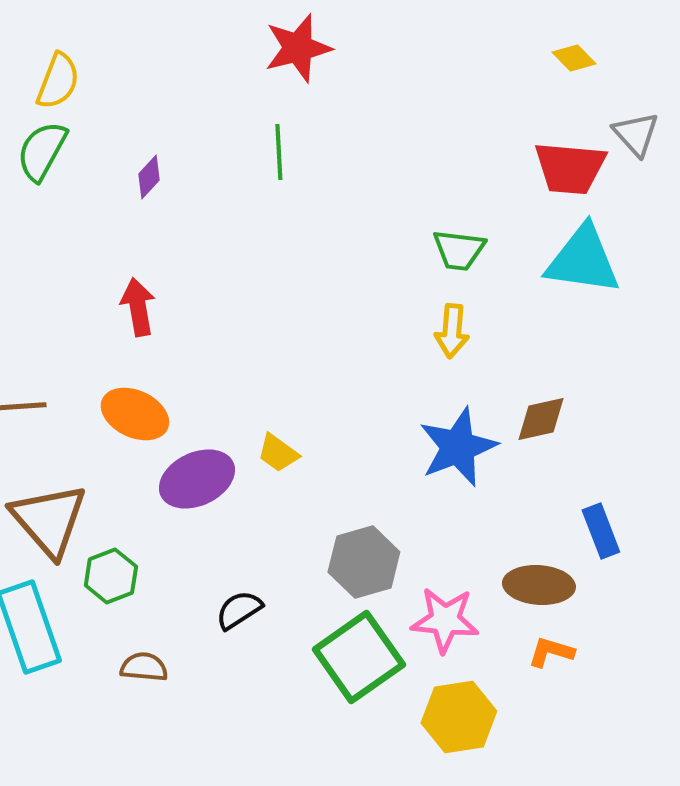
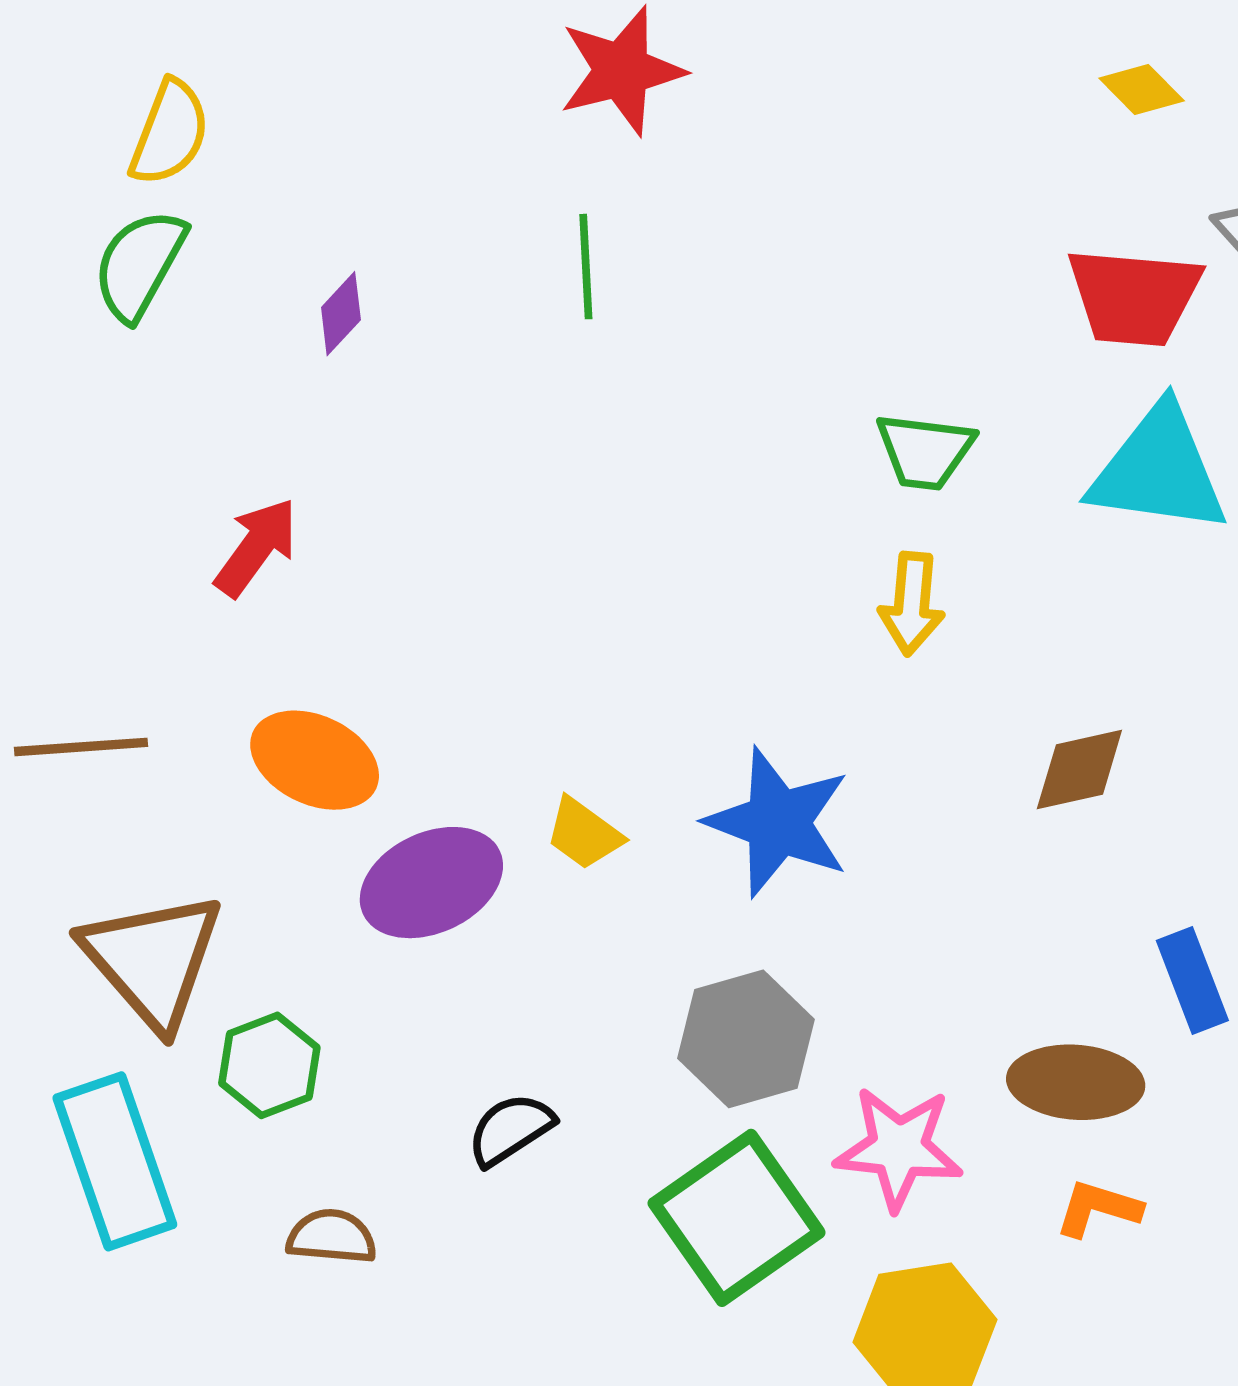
red arrow: (138, 307) -> (256, 547), moved, turned 46
blue star: (458, 447) -> (778, 822), moved, turned -30

